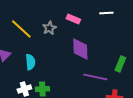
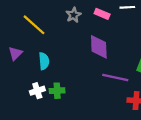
pink rectangle: (73, 19) -> (102, 14), moved
gray star: (49, 28) -> (74, 15), moved

